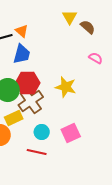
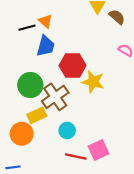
red hexagon: (28, 83) -> (73, 66), moved
pink square: (71, 133) -> (99, 150), moved
red line: (37, 152) -> (76, 156), moved

